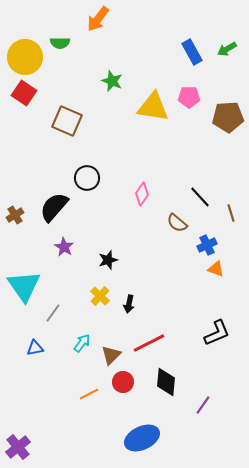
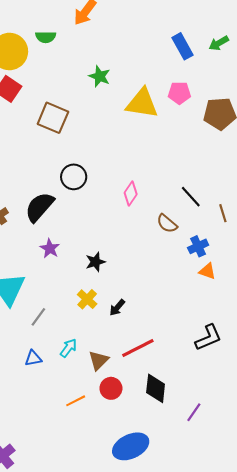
black arrow: (129, 304) -> (117, 308), turned 30
blue triangle: (35, 348) -> (33, 358), moved

